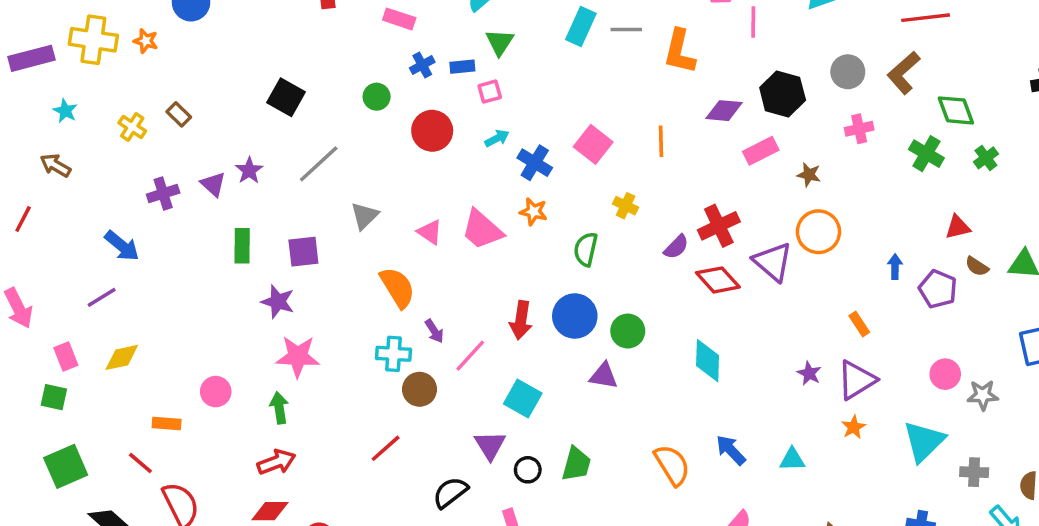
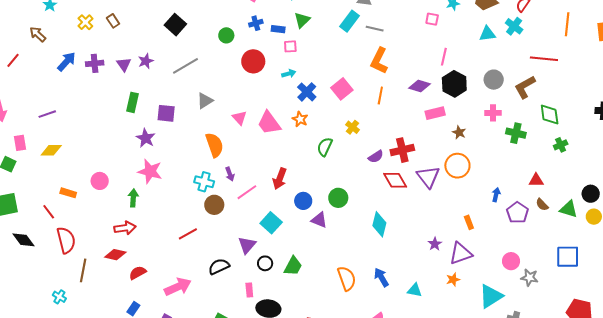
pink line: (753, 22) -> (444, 57), moved
orange L-shape: (680, 52) -> (379, 61), moved
green cross: (926, 154) -> (516, 133), moved, turned -30
blue arrow: (122, 246) -> (66, 62), moved, turned -100
blue circle: (575, 316) -> (303, 201), moved, size x0.7

